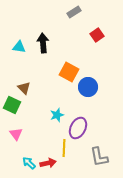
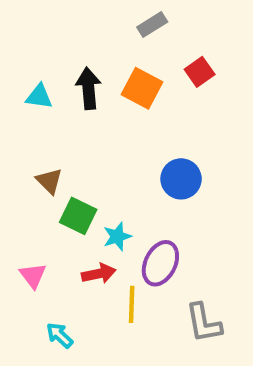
orange square: (69, 72) -> (142, 88), moved
green square: (12, 105) -> (78, 216), moved
red arrow: (48, 163) -> (99, 274), moved

